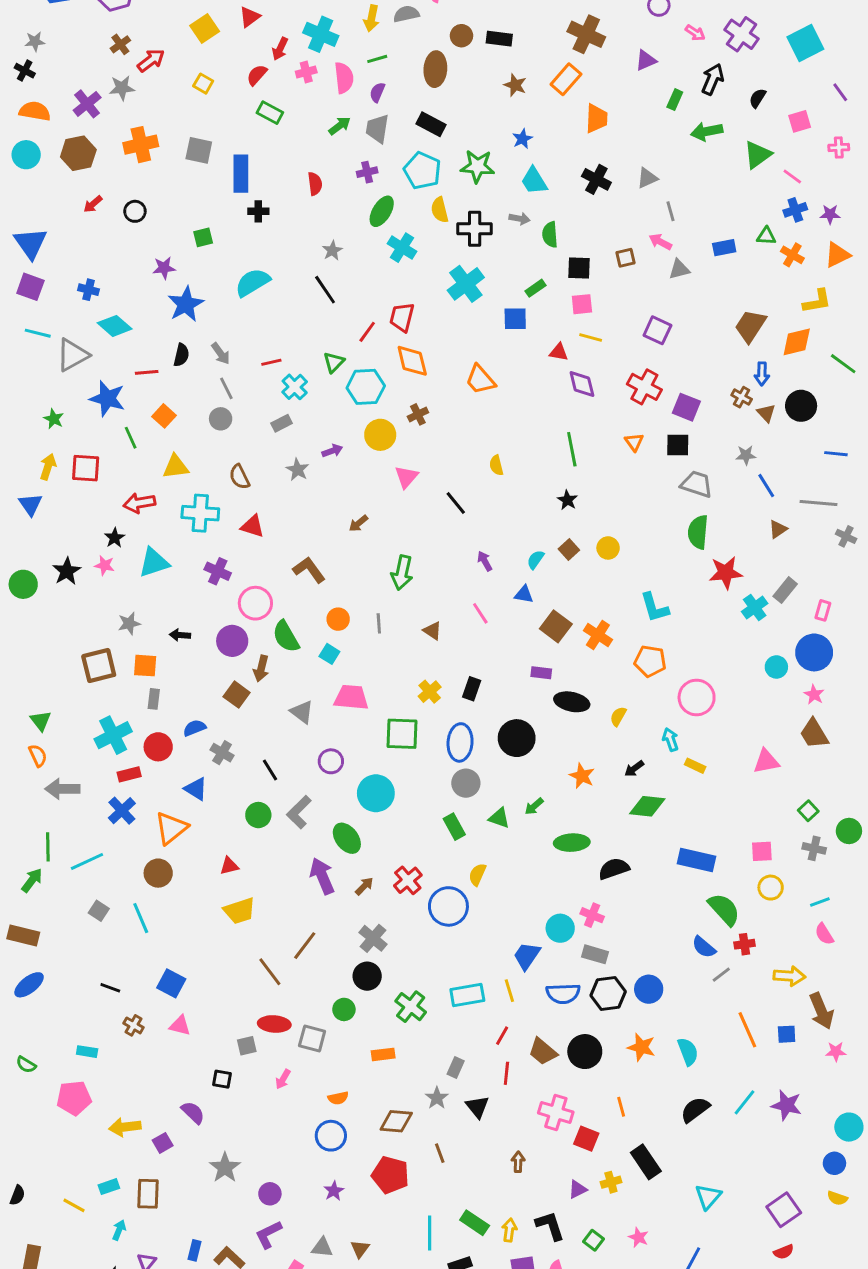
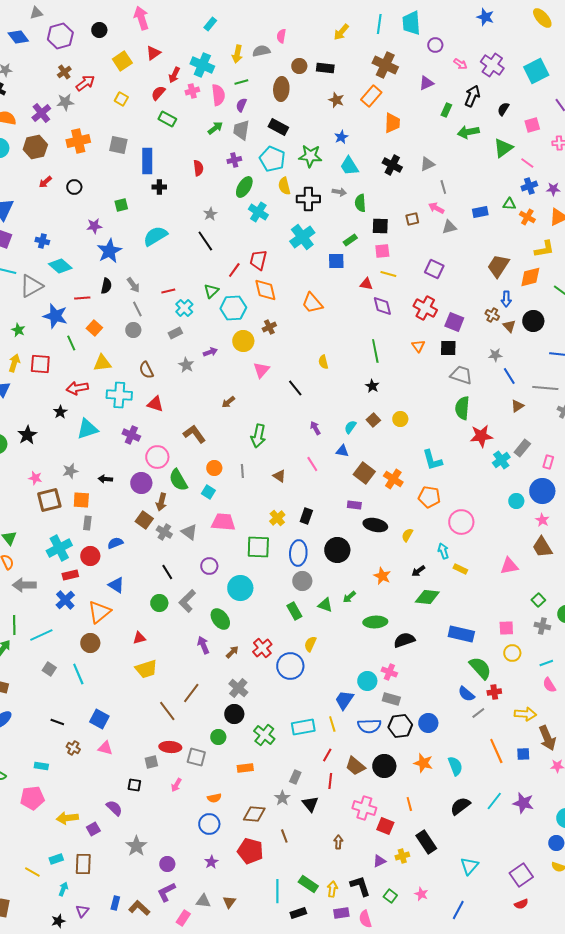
pink star: (104, 565) -> (35, 478), moved
gray cross: (222, 753) -> (164, 532), moved
purple arrow: (322, 876) -> (203, 645), size x0.7

